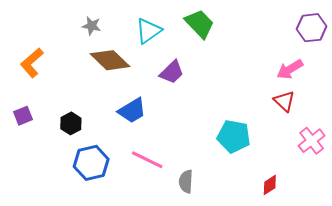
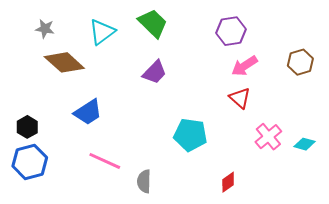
purple hexagon: (312, 28) -> (231, 31), moved
purple trapezoid: (172, 72) -> (155, 72), moved
blue hexagon: (91, 163) -> (30, 162), moved

